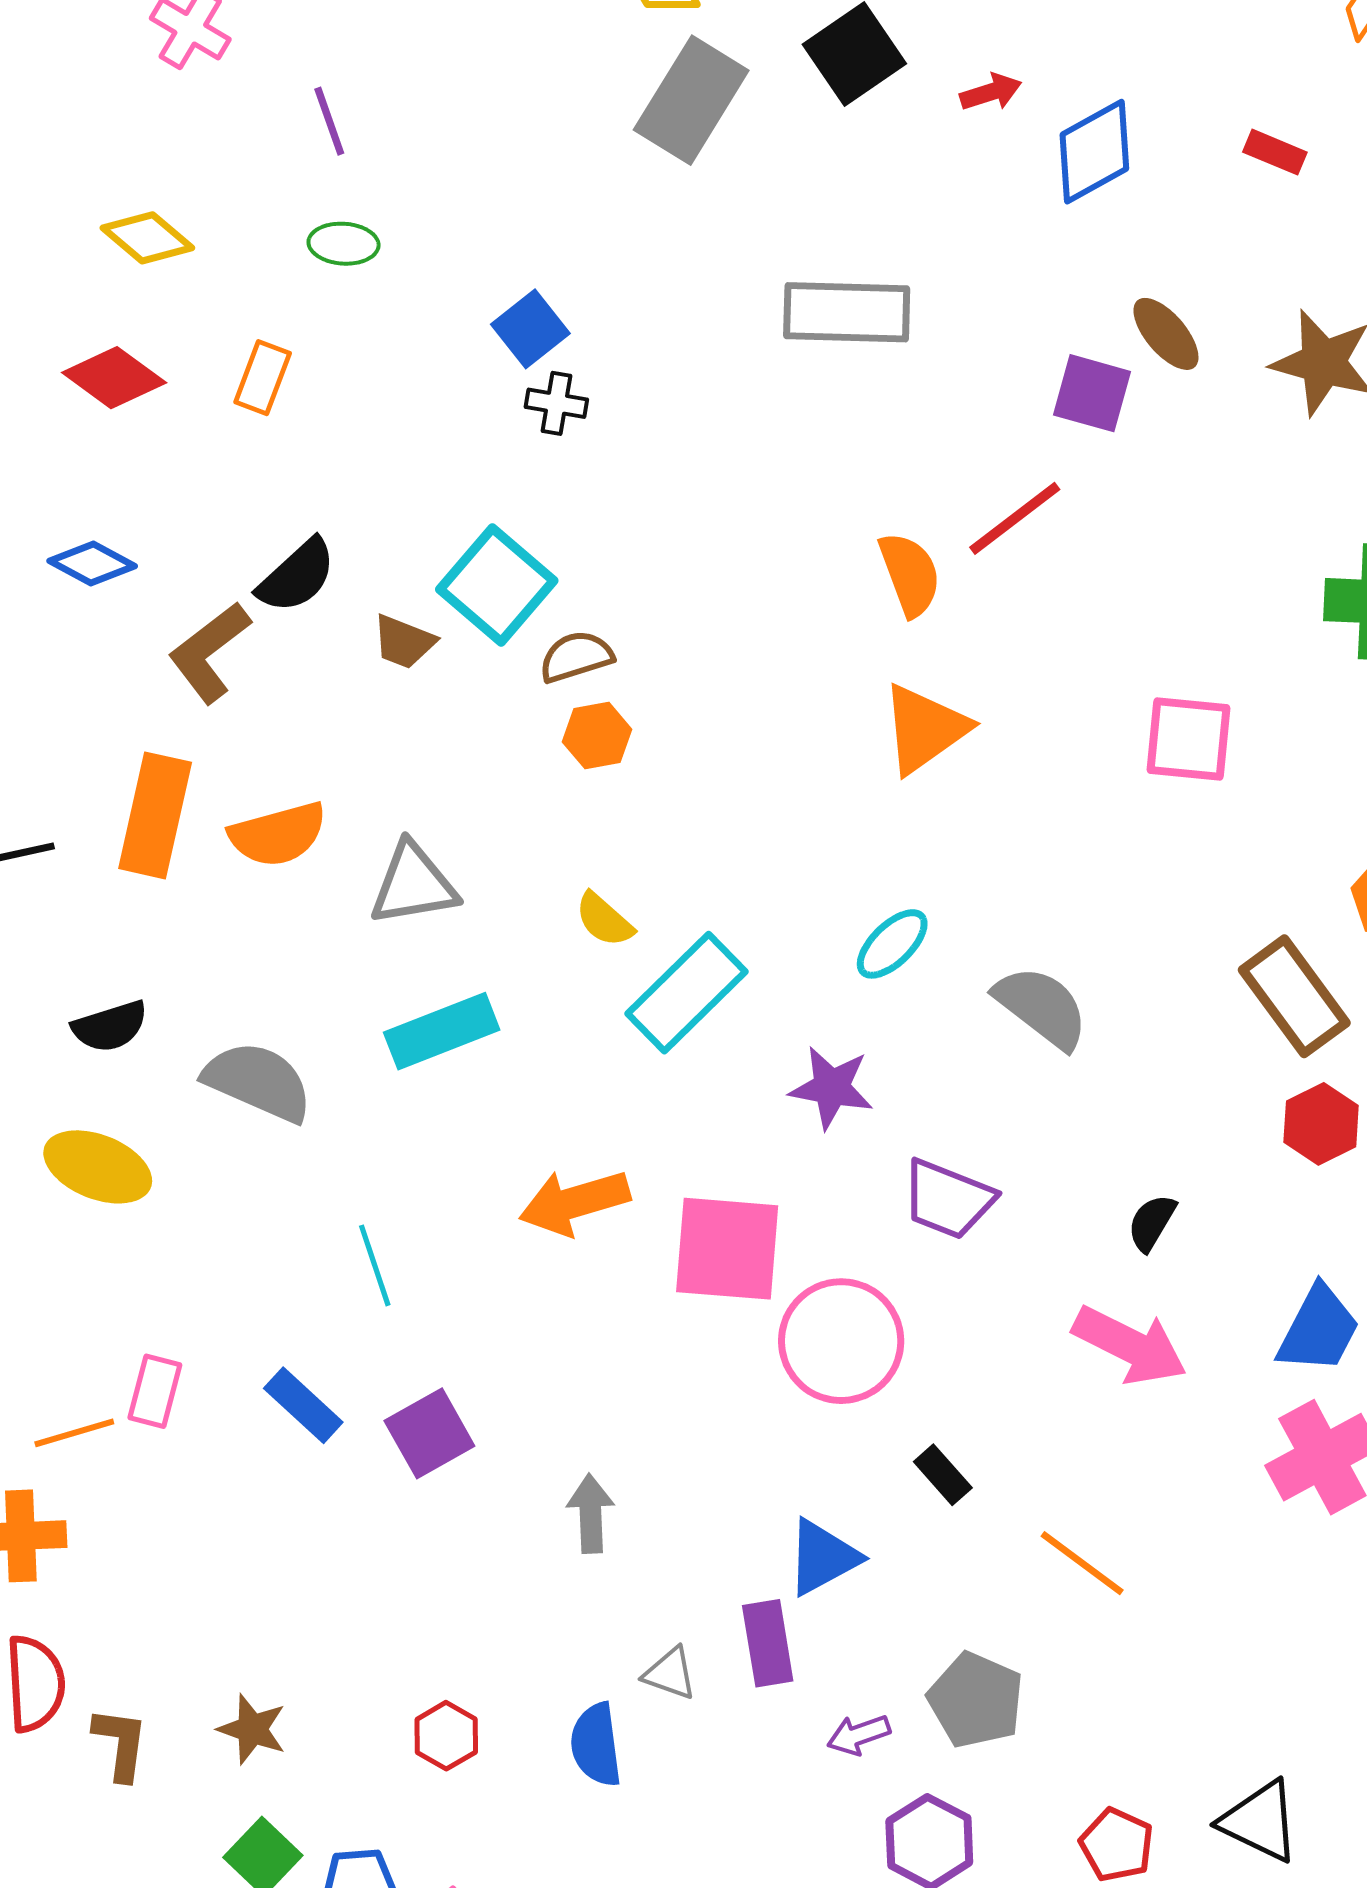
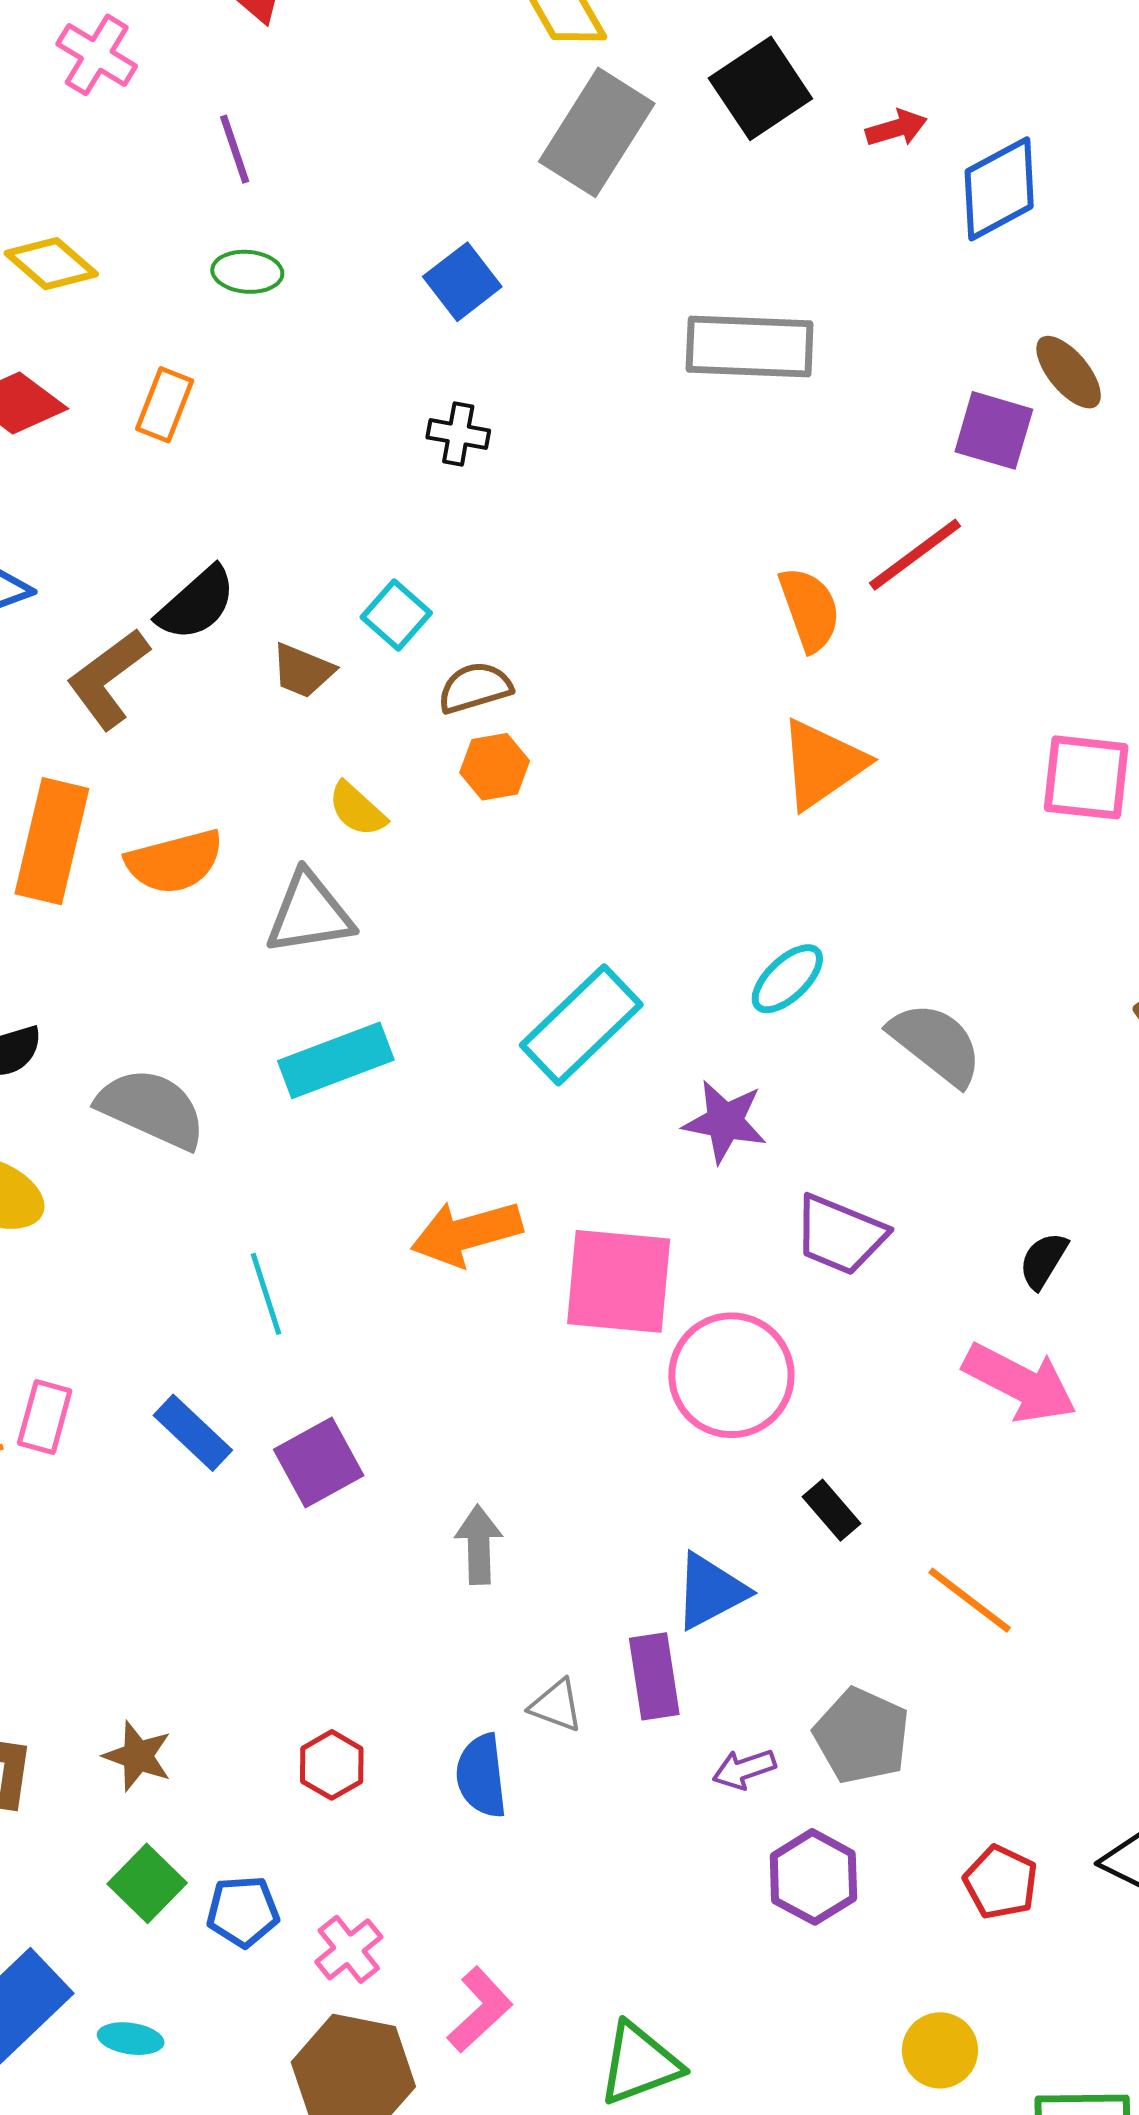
blue square: (530, 329) -> (462, 282), moved
cyan square: (497, 585) -> (396, 615), size x0.6
yellow semicircle: (604, 920) -> (357, 809), moved

